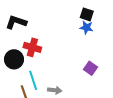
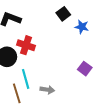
black square: (87, 14) -> (63, 14), moved, turned 32

